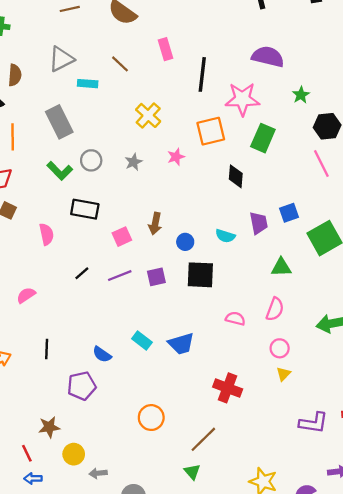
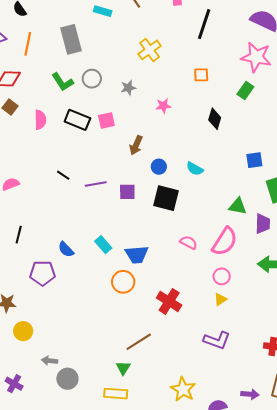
pink star: (242, 99) -> (256, 57), moved
orange square: (211, 131) -> (201, 75), size x0.6
green rectangle: (263, 138) -> (245, 90), size x0.7
pink star: (176, 157) -> (163, 106), moved
purple trapezoid: (259, 223) -> (263, 224), moved
pink semicircle: (46, 234) -> (40, 120), moved
pink square: (122, 237) -> (106, 121), moved
black line: (82, 273) -> (63, 175), turned 64
pink semicircle: (275, 309) -> (225, 242), size x1.4
orange circle: (151, 418) -> (123, 282), moved
purple L-shape: (314, 423) -> (217, 340), moved
gray arrow: (98, 473) -> (49, 361), moved

